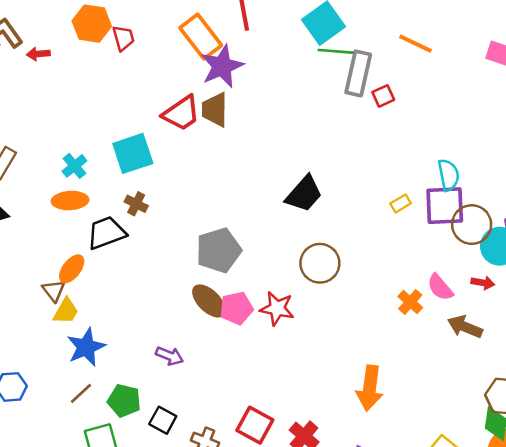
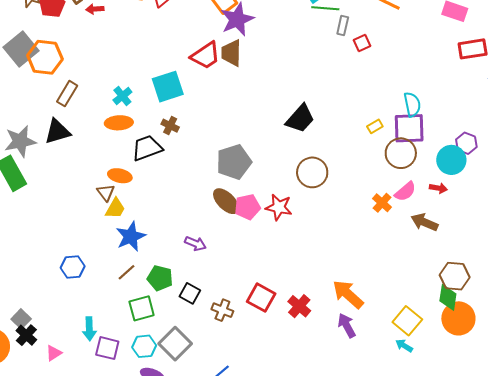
gray rectangle: (358, 73) -> (343, 25), size x0.6
brown circle: (472, 225) -> (401, 153), moved
orange ellipse: (72, 269) -> (120, 176), turned 65
pink semicircle: (440, 287) -> (405, 192), turned -90
orange arrow: (370, 388) -> (348, 294), moved, turned 124

